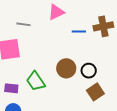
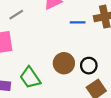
gray line: (23, 24) -> (16, 15), turned -40

